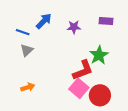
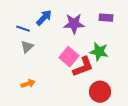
purple star: (74, 27) -> (74, 24), size x1.5
green star: (99, 55) -> (99, 52), turned -30
pink square: (79, 88) -> (69, 57), moved

